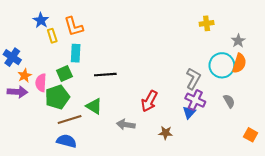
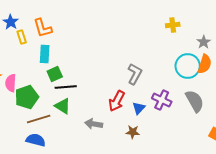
green square: (64, 74) -> (55, 74), moved
black line: (105, 75) -> (66, 87), moved
gray L-shape: (193, 79) -> (135, 74), moved
gray semicircle: (229, 101) -> (195, 101), size x1.6
blue triangle: (189, 112) -> (139, 108), moved

